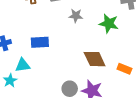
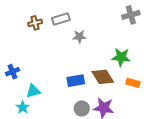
green star: (109, 24) -> (121, 57), moved
blue rectangle: (40, 42) -> (76, 81), moved

